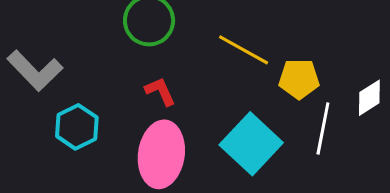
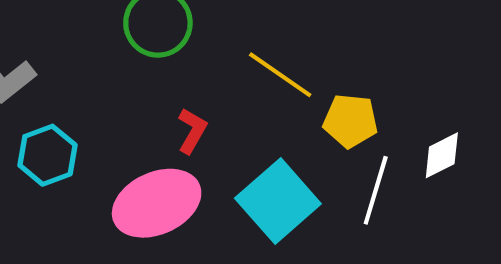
red L-shape: (160, 91) -> (192, 131), moved, turned 48
pink ellipse: (161, 154) -> (157, 203), turned 52

